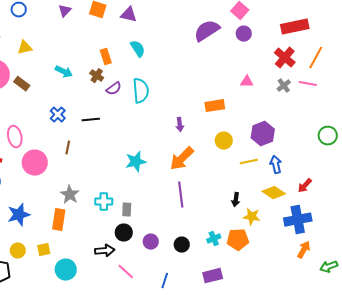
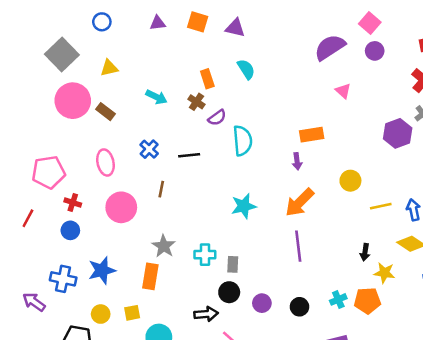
purple triangle: (65, 11) -> (158, 23), turned 40
pink triangle: (247, 82) -> (343, 91), moved, turned 40
cyan semicircle: (141, 91) -> (243, 141), moved
orange rectangle: (215, 106) -> (312, 135), moved
purple hexagon: (263, 134) -> (398, 133), moved
pink ellipse: (15, 137) -> (105, 162), moved

